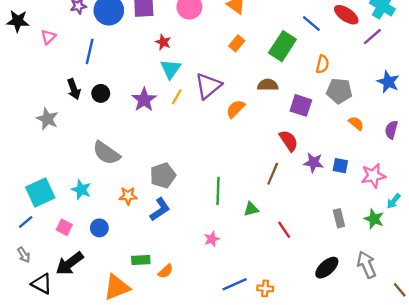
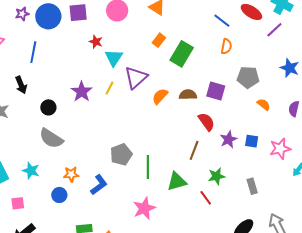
green rectangle: (282, 46) -> (182, 54), moved
orange semicircle: (322, 64) -> (226, 46), moved
cyan triangle: (171, 69) -> (114, 58), moved
brown semicircle: (268, 85) -> (188, 95), moved
black circle: (101, 93) -> (48, 107), moved
purple star: (313, 163) -> (228, 139), turned -30
gray pentagon: (163, 175) -> (121, 154), moved
green triangle: (251, 209) -> (177, 181), size x1.5
green star: (374, 219) -> (217, 176), moved, turned -30
pink square: (64, 227) -> (18, 203), turned -32
blue circle: (99, 228) -> (59, 195), moved
pink star: (212, 239) -> (144, 208), size x1.6

